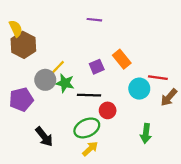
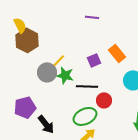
purple pentagon: (21, 100) -> (25, 107), moved

